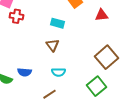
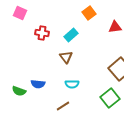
red cross: (17, 16) -> (42, 33), moved
cyan rectangle: (58, 23) -> (71, 35), turned -56

